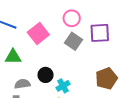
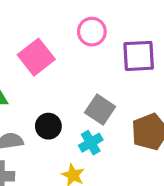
gray square: (74, 41) -> (100, 110), moved
cyan cross: (63, 86) -> (91, 143), moved

